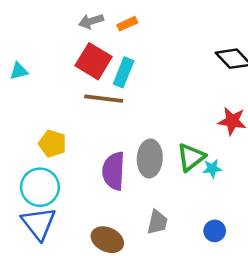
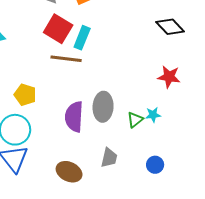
green triangle: (191, 157) -> (135, 120), moved, size x0.7

